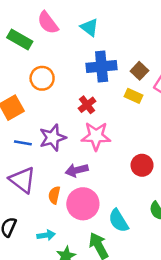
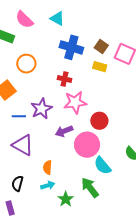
blue cross: (102, 67) -> (71, 47), turned 30
red cross: (87, 105) -> (64, 79), turned -32
red circle: (142, 165) -> (99, 121), moved
orange semicircle: (54, 195) -> (47, 167), moved
pink circle: (83, 204) -> (87, 145), moved

